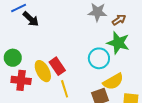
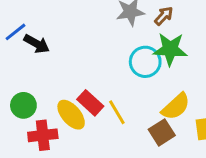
cyan circle: (99, 58) -> (145, 62), moved
yellow line: (65, 89) -> (117, 112), moved

